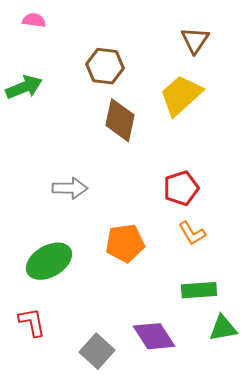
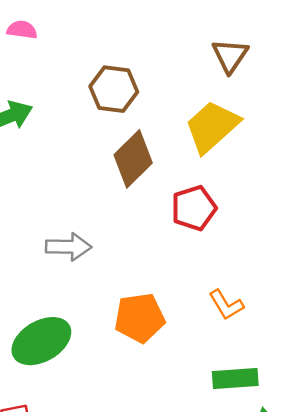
brown diamond: (120, 120) -> (133, 159), turned 33
red pentagon: (181, 188) -> (194, 208), moved

